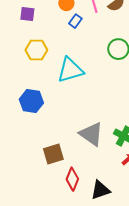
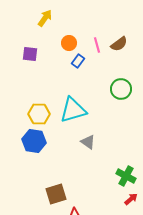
yellow hexagon: (36, 50) -> (39, 114), moved
gray triangle: (91, 134) -> (88, 142), moved, size x0.6

